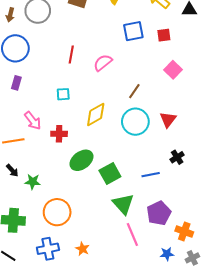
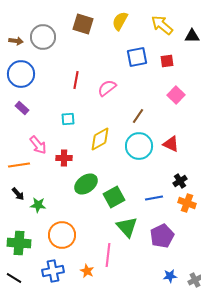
brown arrow: (10, 15) -> (16, 41), turned -96
purple rectangle: (16, 83) -> (22, 108), turned -64
red triangle: (168, 120) -> (171, 144), turned -42
orange cross: (184, 231) -> (187, 203), moved
pink line: (132, 235) -> (108, 255), moved, turned 30

